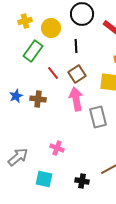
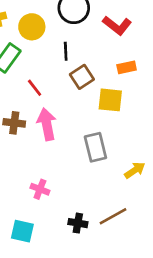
brown square: (77, 74) -> (82, 77), moved
pink arrow: (76, 99) -> (47, 124), moved
black cross: (82, 181) -> (78, 223), moved

